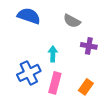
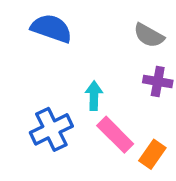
gray semicircle: (72, 21) -> (149, 35), moved
pink rectangle: (55, 83) -> (115, 135), moved, turned -60

